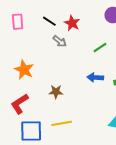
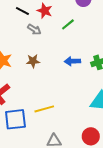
green line: (100, 47) -> (68, 24), moved
brown star: (56, 92) -> (33, 61), moved

